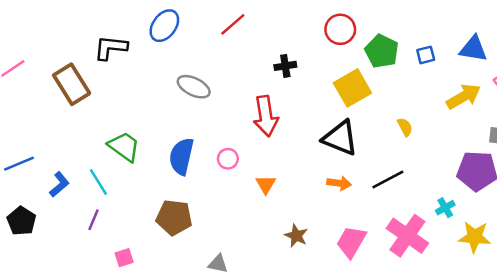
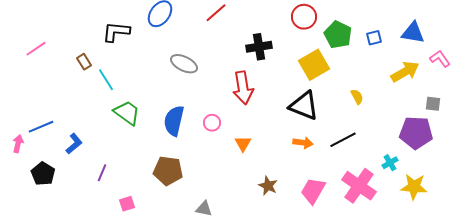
black cross: (285, 66) -> (259, 47), size x1.4
brown rectangle: (72, 84) -> (84, 62), size x0.5
cyan line: (98, 182) -> (106, 80), moved

